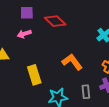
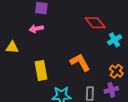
red diamond: (55, 21) -> (95, 23), moved

